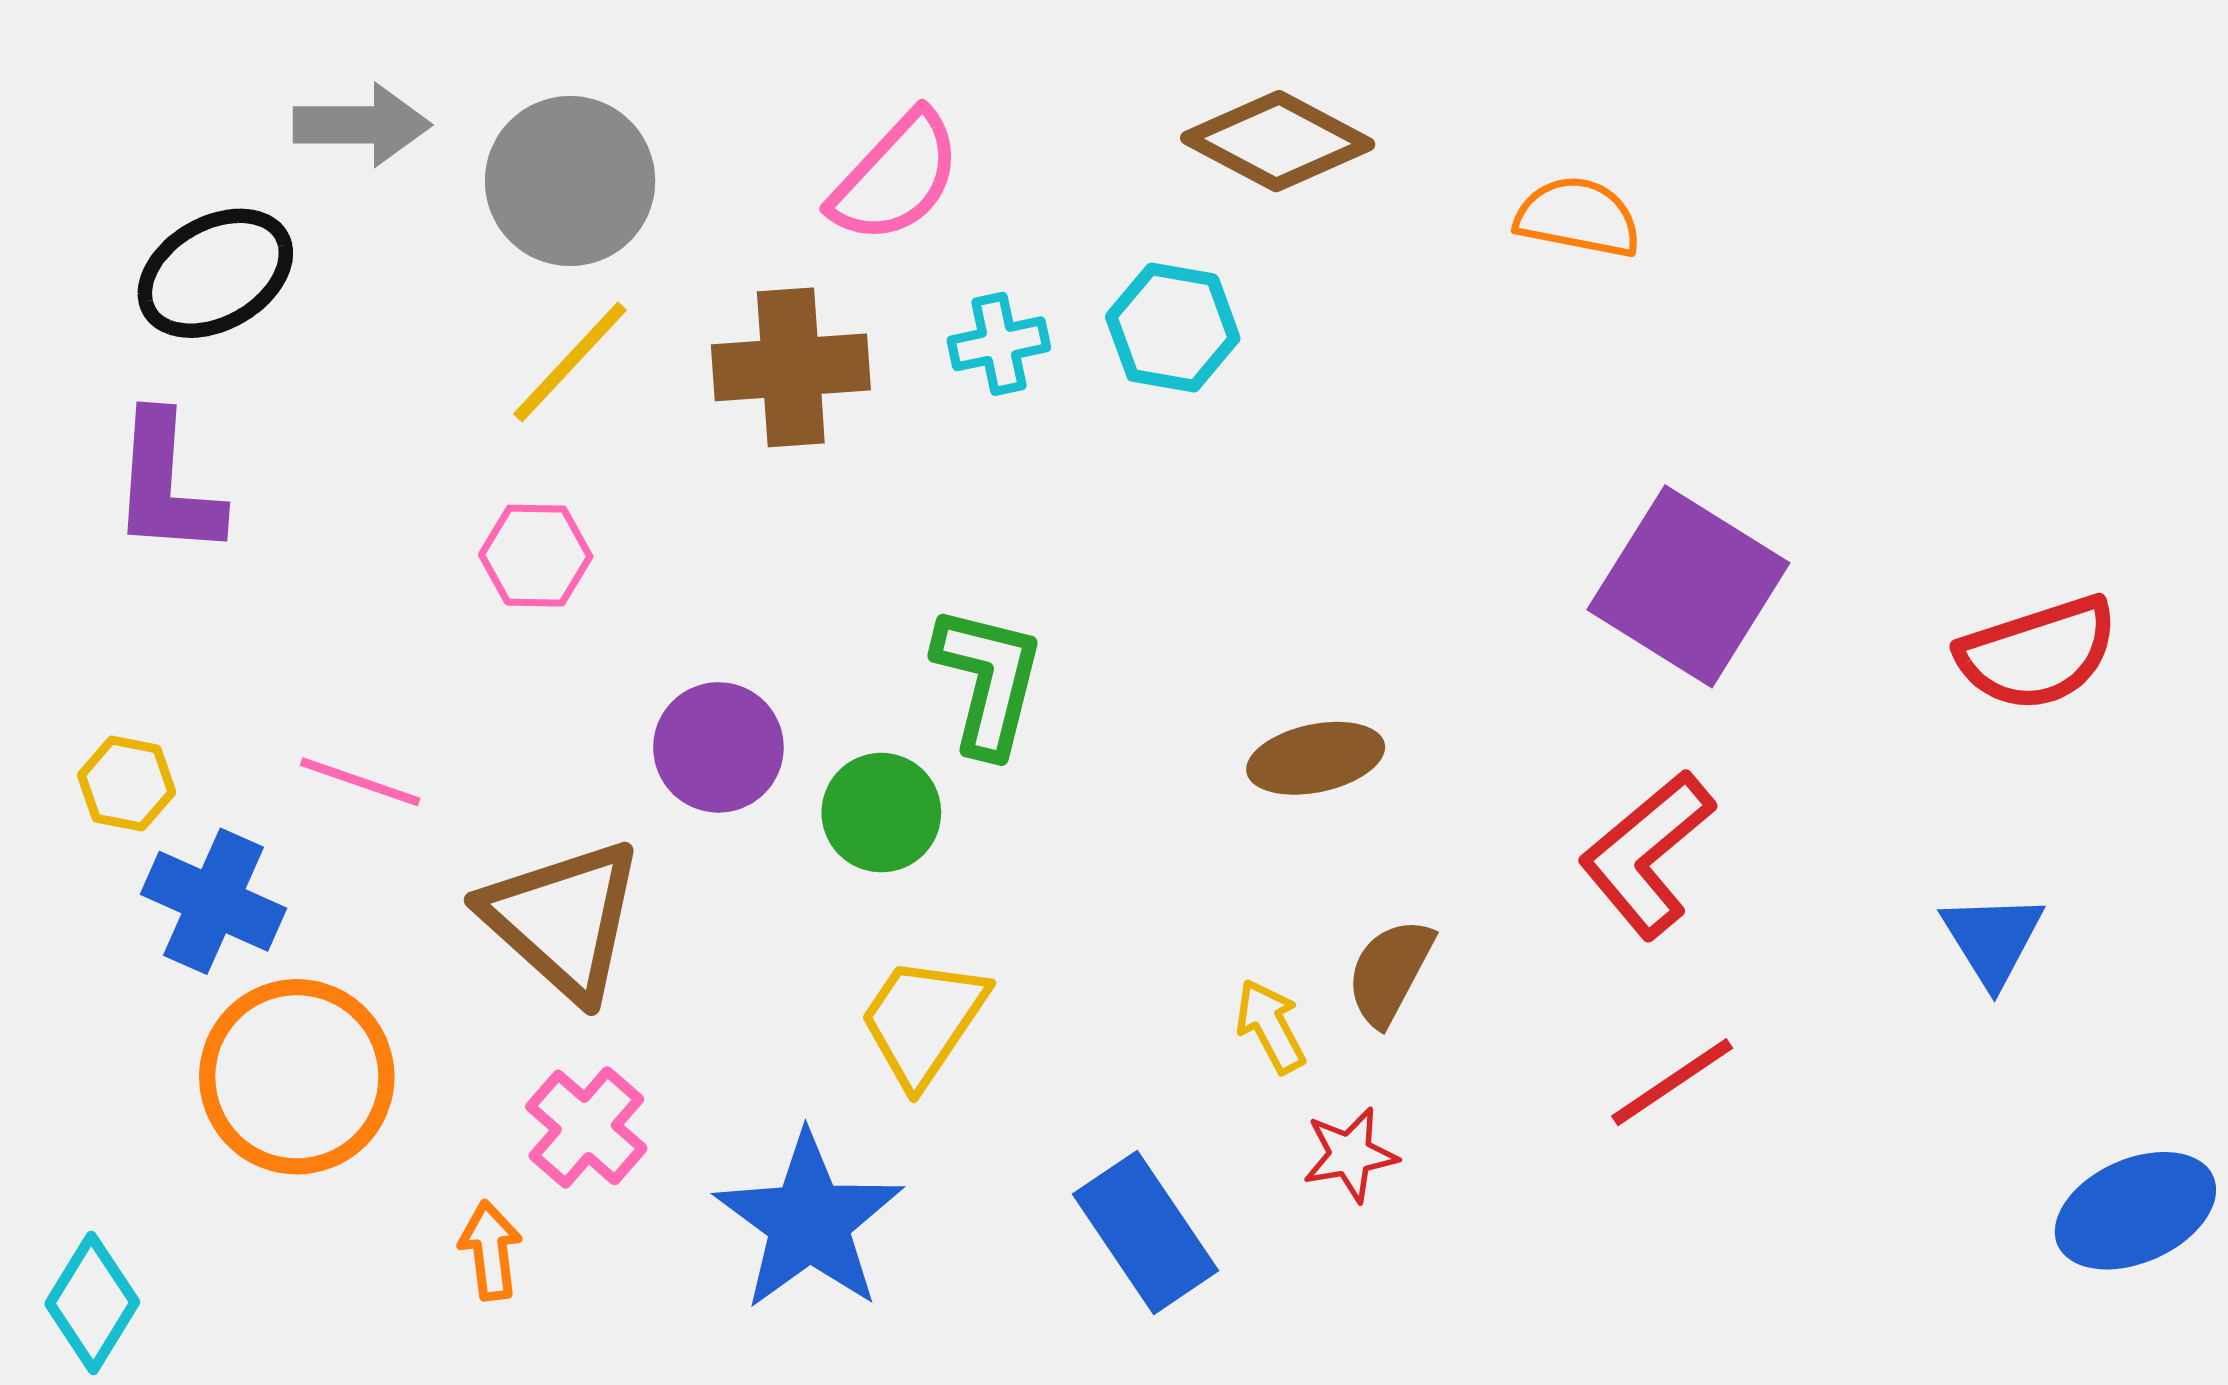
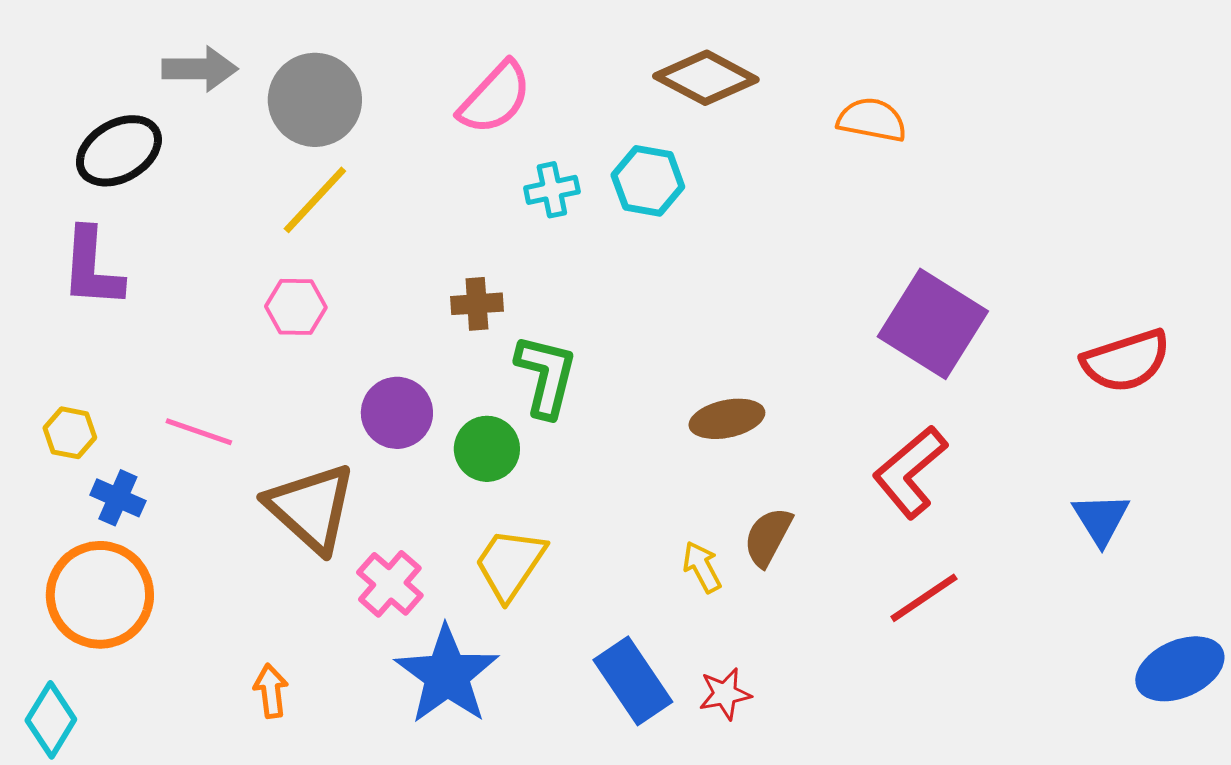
brown cross: (791, 367) -> (477, 304), moved, size x0.6
blue cross: (214, 901) -> (118, 498), size x0.7
orange circle: (297, 1077) -> (100, 595), moved
pink cross: (586, 1127) -> (390, 584), moved
red star: (1350, 1155) -> (725, 694), moved

